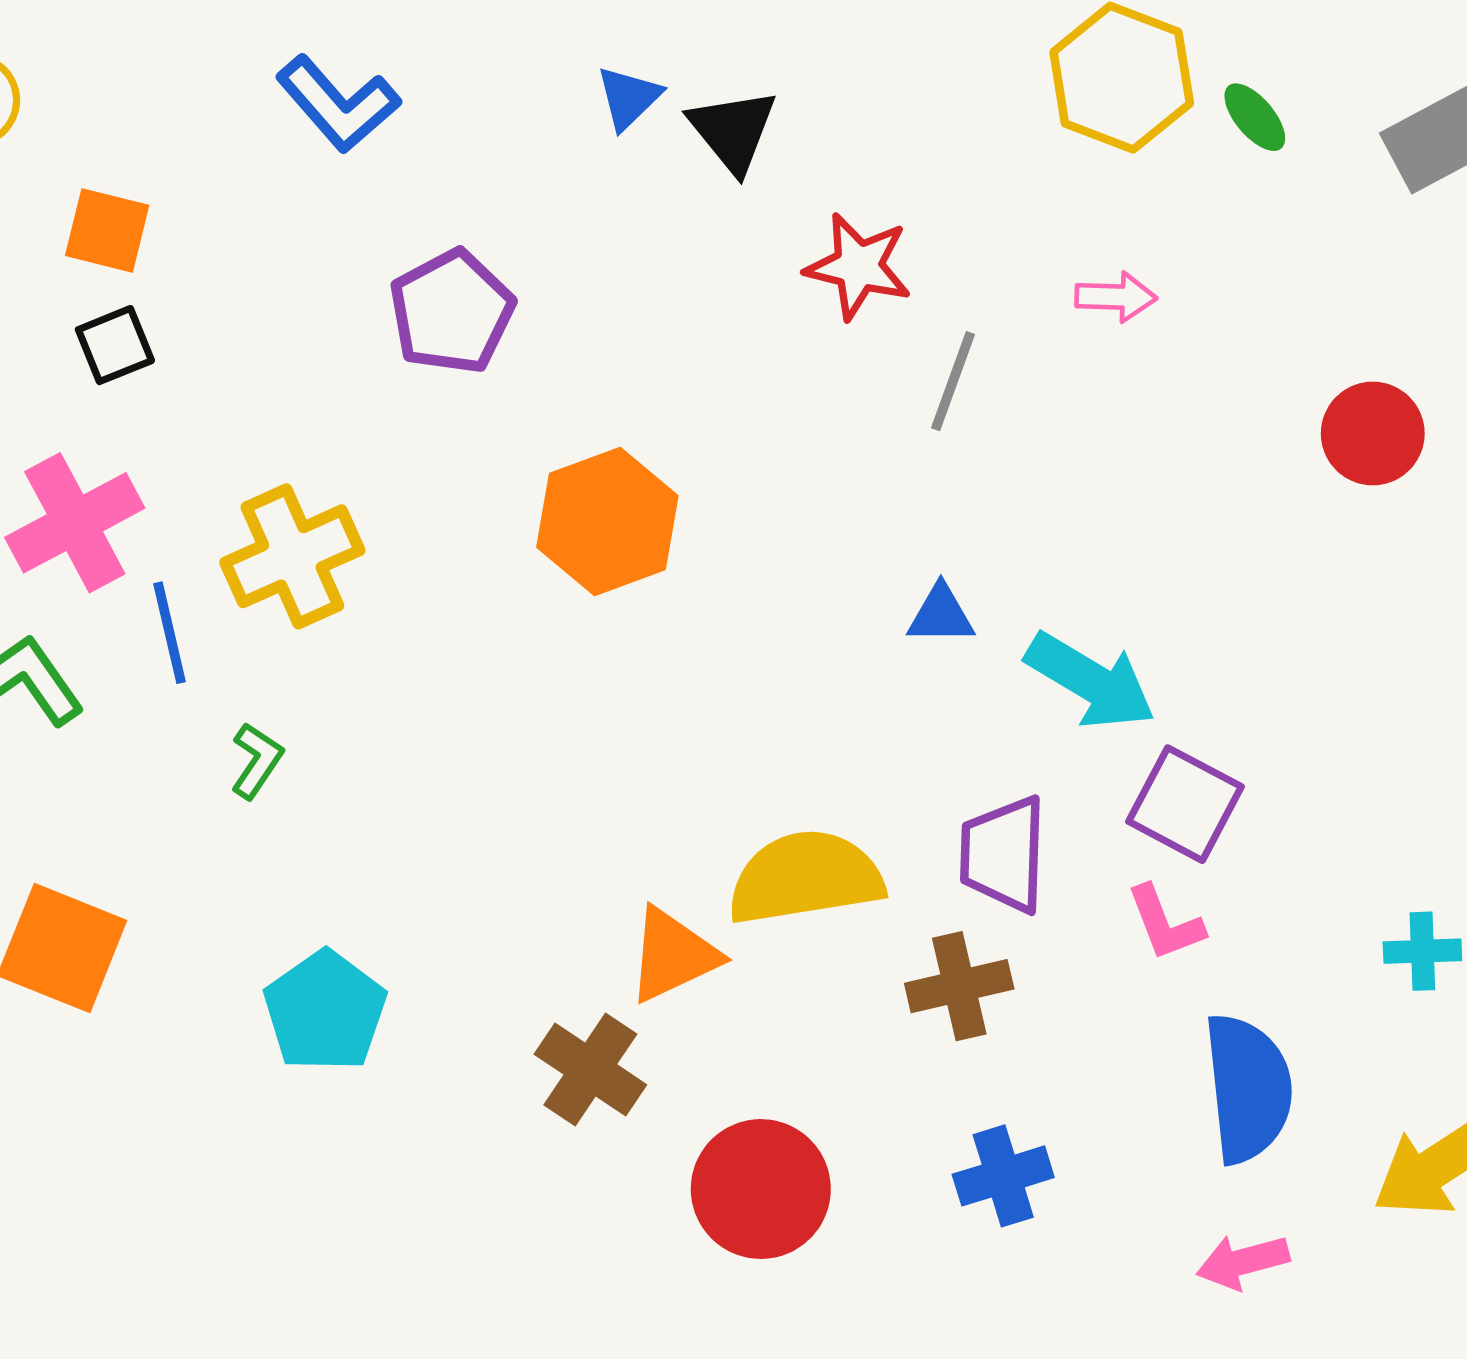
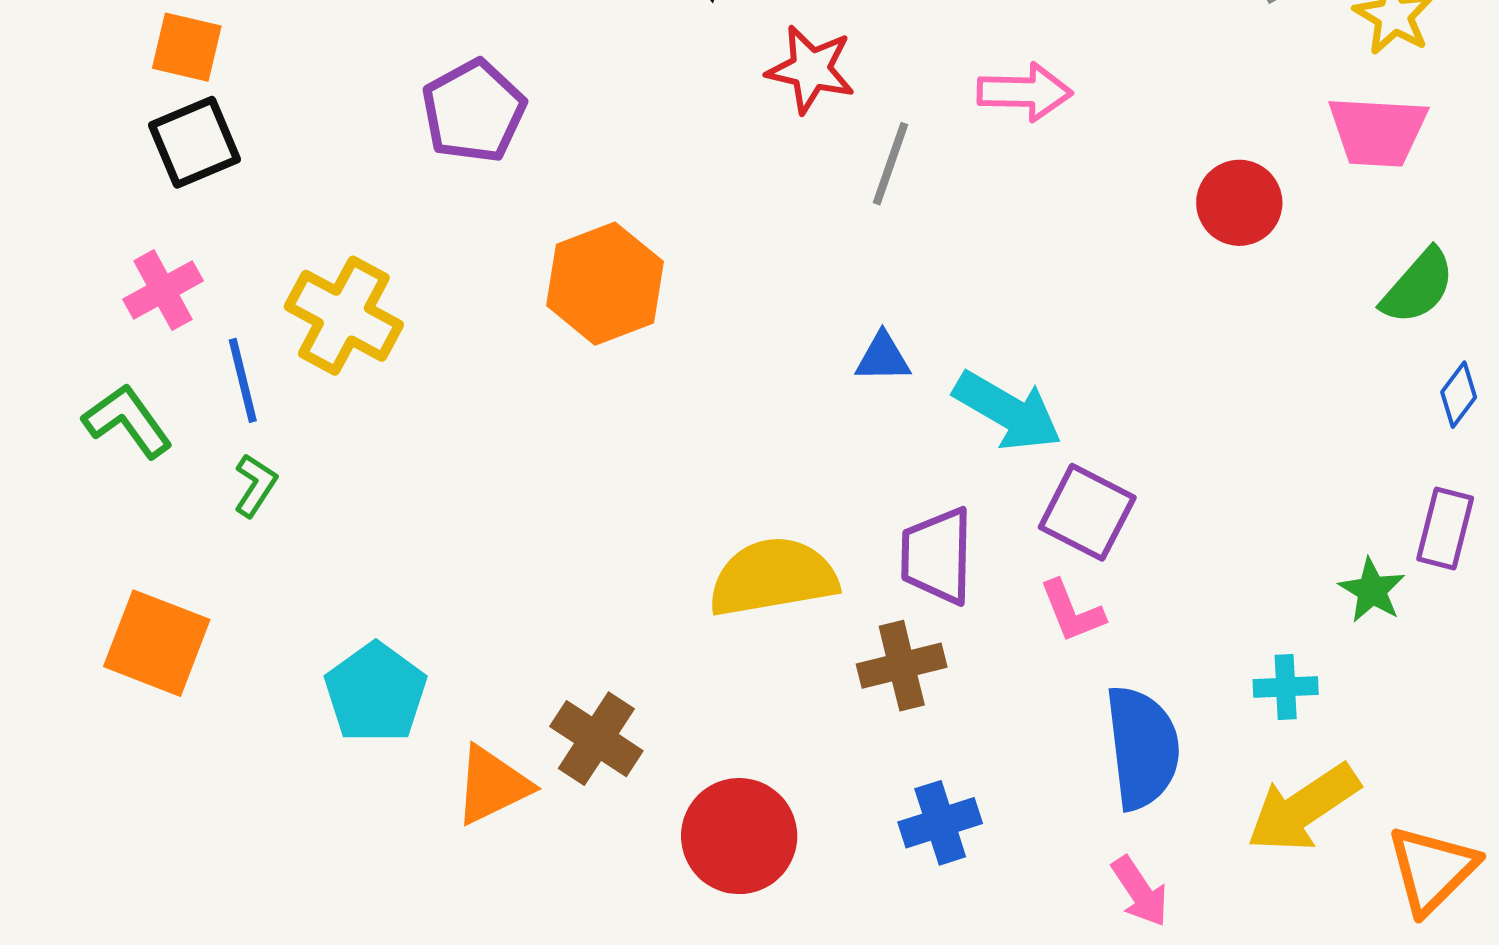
pink arrow: (1116, 297) -> (1025, 92), size x1.4
black square: (115, 345) -> (195, 142), size x1.4
pink cross: (75, 523) -> (163, 290), size x0.7
yellow cross: (292, 556) -> (344, 316), turned -37
green L-shape: (257, 761) -> (255, 485), moved
cyan cross: (1422, 951) -> (1286, 687), moved
orange triangle: (673, 955) -> (492, 785), moved
pink arrow: (1243, 1262) -> (1140, 891), turned -108

